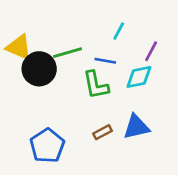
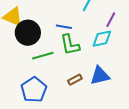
green line: (67, 53) -> (43, 56), moved
blue line: (105, 61) -> (64, 27), moved

